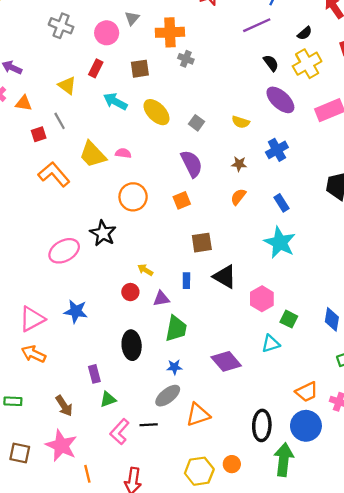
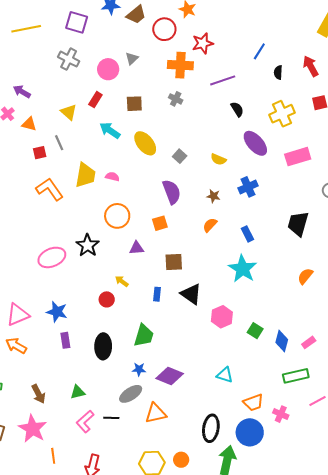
purple line: (257, 25) -> (223, 80), moved
orange cross: (170, 32) -> (180, 65), moved
black semicircle: (305, 33) -> (278, 72), moved, turned 128
black semicircle: (271, 63) -> (237, 109), moved
yellow trapezoid: (93, 154) -> (85, 175), turned -132
purple triangle: (161, 299) -> (137, 248), moved
green square: (289, 319) -> (255, 331), moved
cyan triangle: (271, 344) -> (225, 375), moved, turned 30
purple diamond: (226, 361) -> (170, 376), moved, turned -32
purple rectangle: (94, 374) -> (65, 340), moved

